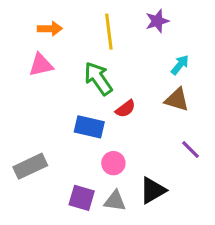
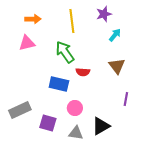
cyan arrow: (180, 65) -> (115, 35), moved
brown triangle: (177, 100) -> (117, 66), turned 36
red semicircle: (125, 109) -> (83, 72), turned 40
purple line: (190, 150) -> (126, 99), turned 56
purple square: (82, 198) -> (48, 123), moved

